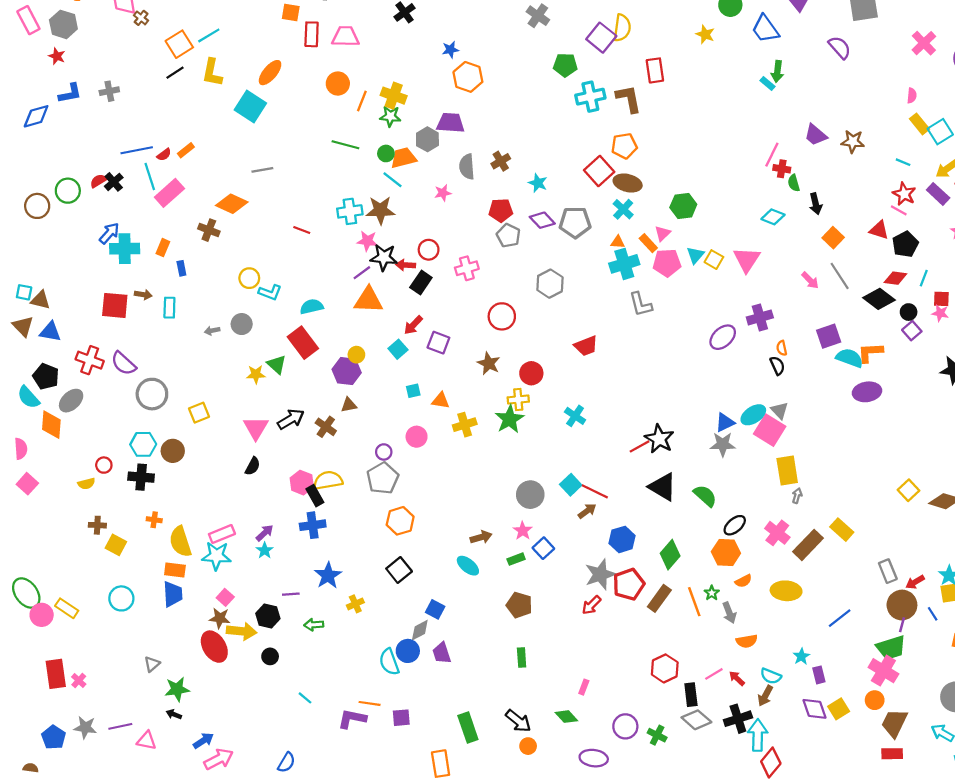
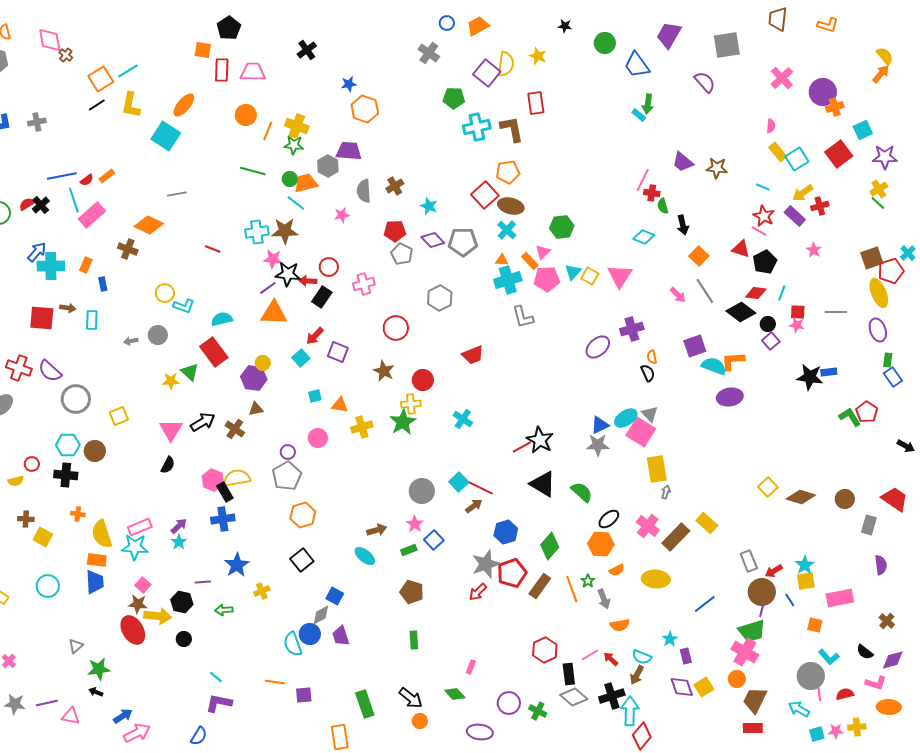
yellow star: (705, 34) -> (538, 56), moved
purple L-shape: (352, 719) -> (219, 703), moved

